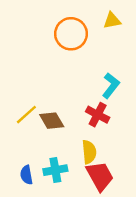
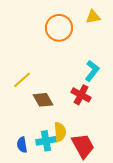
yellow line: (26, 115) -> (22, 80), moved
yellow semicircle: (89, 152) -> (60, 132), moved

